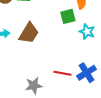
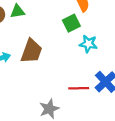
cyan star: (87, 32) -> (88, 44), moved

